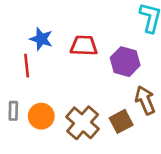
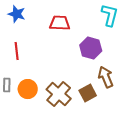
blue star: (41, 39) -> (17, 14), moved
red trapezoid: (84, 46) -> (60, 23), moved

